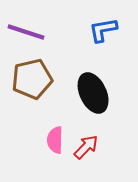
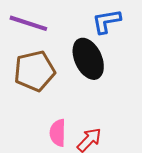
black ellipse: (93, 93) -> (88, 59), moved

